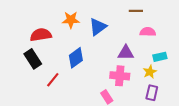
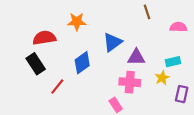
brown line: (136, 11) -> (147, 12), turned 72
blue triangle: (98, 27) -> (112, 42), moved
pink semicircle: (148, 32) -> (178, 27), moved
purple rectangle: (152, 93) -> (182, 94), moved

